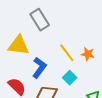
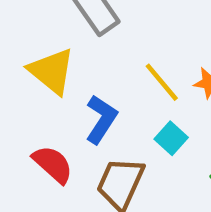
yellow triangle: (19, 45) -> (52, 71), turned 35

